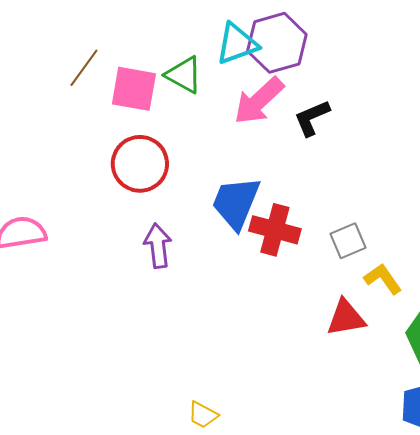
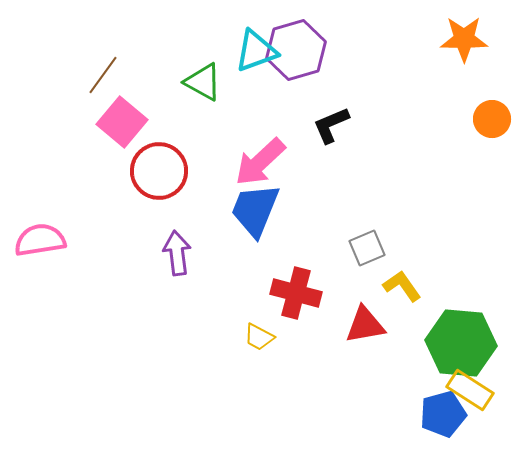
pink square: (134, 89) -> (122, 122), moved, turned 30
pink arrow: (259, 101) -> (260, 162), moved
red cross: (275, 230) -> (296, 293), moved
yellow trapezoid: (203, 415) -> (259, 337), moved

